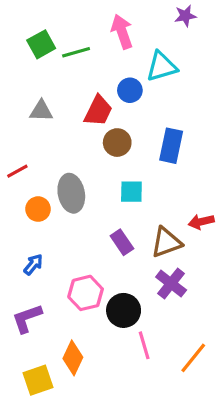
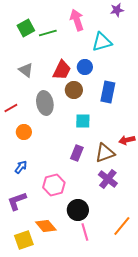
blue circle: (130, 90) -> (85, 67), moved
gray triangle: (41, 111) -> (26, 70), turned 35
gray ellipse: (71, 193) -> (45, 103), moved
purple rectangle: (122, 242) -> (77, 153), turned 56
black circle: (124, 310) -> (78, 210), moved
pink line: (144, 345) -> (85, 232), moved
orange diamond: (73, 358) -> (46, 226), turned -65

